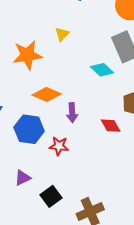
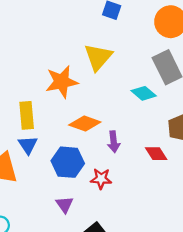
yellow triangle: (62, 34) -> (98, 57), size x1.8
purple triangle: (23, 178) -> (65, 205), moved, turned -36

